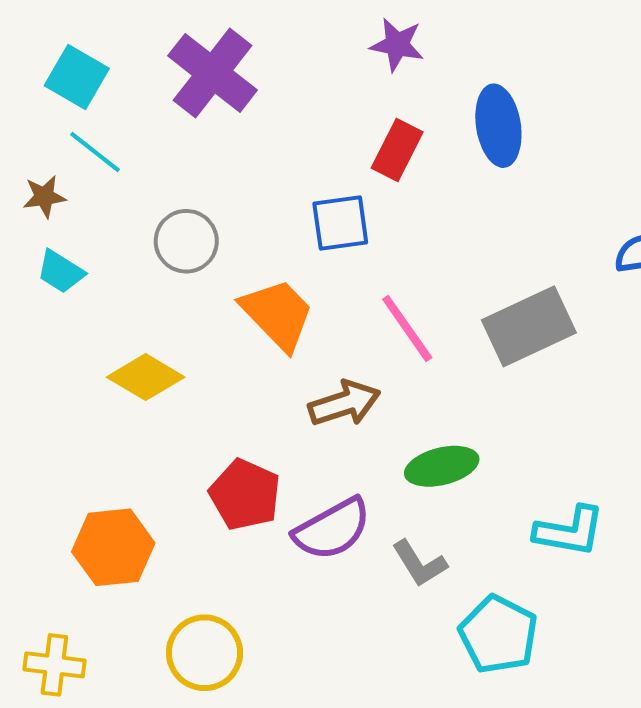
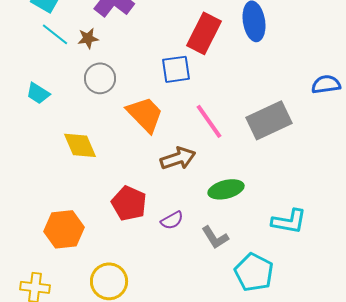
red rectangle: (397, 150) -> (204, 33), size x1.4
brown star: (44, 197) -> (88, 38), moved
yellow diamond: (146, 377) -> (80, 145), turned 36
purple semicircle: (332, 529) -> (172, 220), size x0.6

